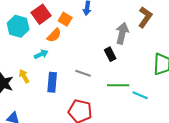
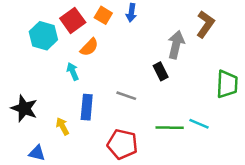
orange square: (65, 19) -> (103, 15), moved
cyan arrow: (41, 54) -> (73, 71), turned -88
yellow arrow: (24, 76) -> (62, 126), moved
green line: (118, 85) -> (170, 128), moved

